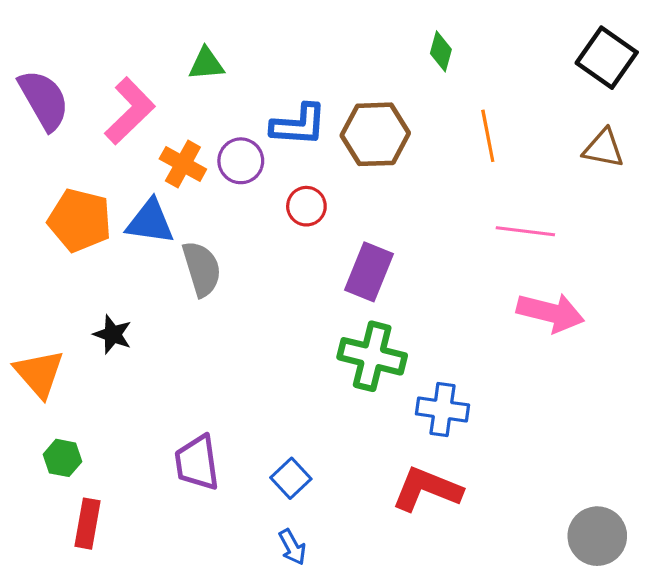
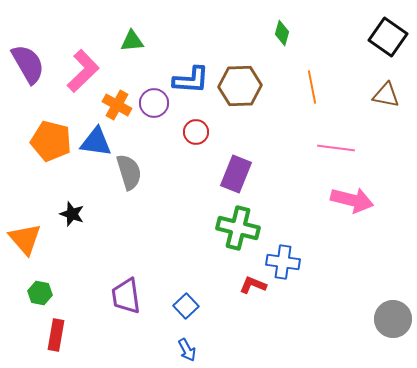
red L-shape: (427, 489) -> (253, 285), moved, size x0.6
gray circle: (597, 536) -> (393, 319), moved

